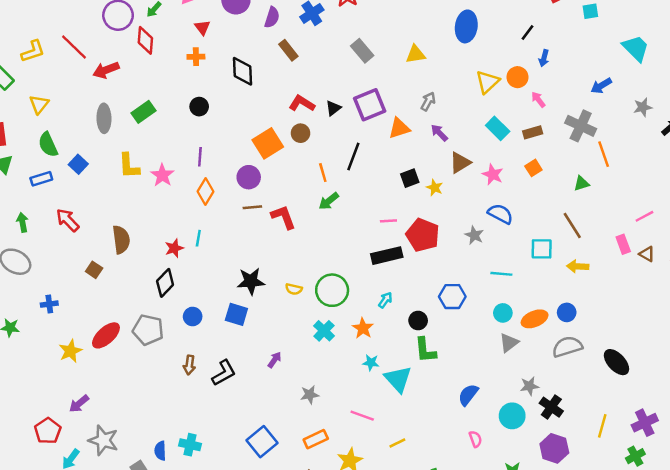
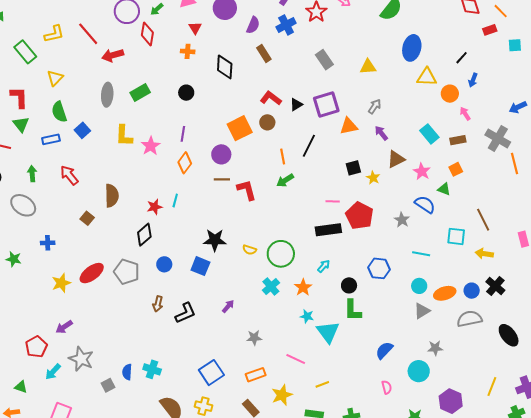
yellow triangle: (488, 82) -> (427, 77), moved, turned 40
green triangle: (581, 183) -> (444, 189), moved, turned 32
black cross: (551, 407) -> (495, 286), moved

